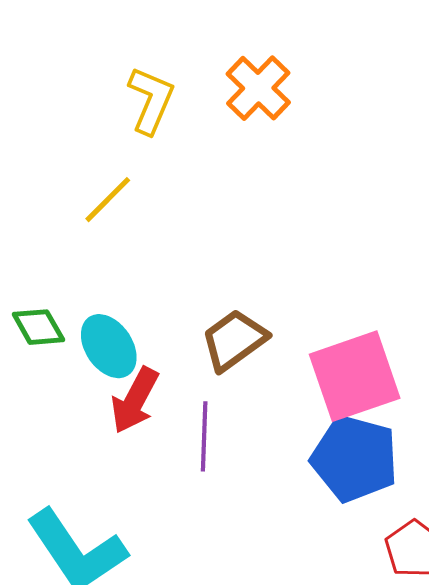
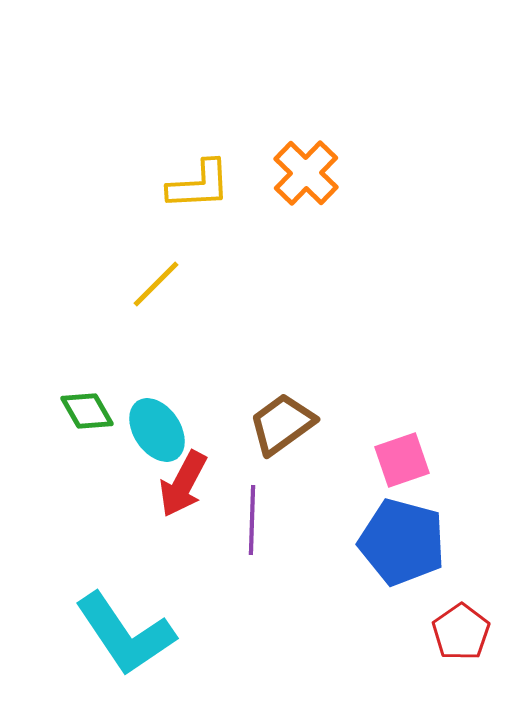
yellow L-shape: (151, 100) -> (199, 185), turned 64
pink square: (355, 376) -> (402, 460), size x0.6

